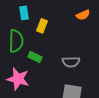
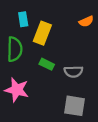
yellow rectangle: (42, 26) -> (42, 33), size x1.5
green rectangle: (35, 57) -> (47, 64), moved

